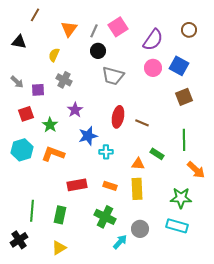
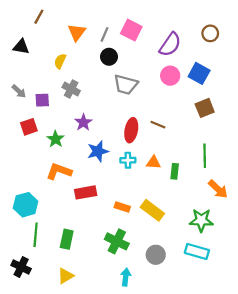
pink square: (118, 27) -> (131, 30), turned -30
brown line: (142, 123) -> (158, 125), moved
cyan hexagon: (22, 150) -> (26, 205), moved
cyan cross: (106, 152) -> (128, 160), moved
green rectangle: (157, 154) -> (175, 171), turned 64
orange triangle: (138, 164) -> (153, 162), moved
red rectangle: (77, 185) -> (86, 192), moved
yellow rectangle: (137, 189) -> (152, 210), turned -50
black cross: (19, 240) -> (21, 267), turned -30
cyan arrow: (120, 242) -> (126, 277), moved, turned -35

